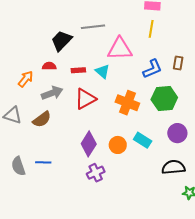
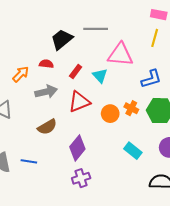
red rectangle: (78, 70) -> (76, 71), turned -56
orange cross: (127, 103) -> (131, 108), moved, size x0.6
brown semicircle: (42, 119) -> (47, 127), moved
orange circle: (118, 145) -> (110, 114), moved

